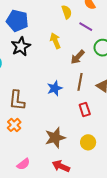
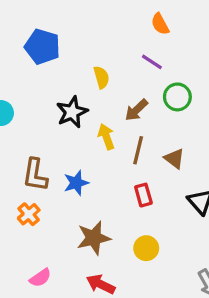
yellow semicircle: (67, 12) -> (101, 77), moved
yellow arrow: (55, 41) -> (106, 137), moved
black star: (21, 46) -> (72, 112), moved
blue star: (55, 88) -> (76, 183), moved

